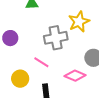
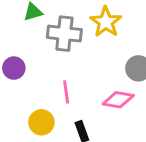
gray cross: (56, 38) -> (64, 34), moved, turned 30
pink line: (41, 62) -> (66, 92), turned 63

